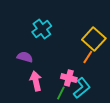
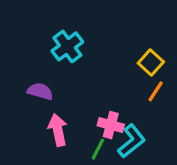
yellow square: (94, 39) -> (151, 62), size x0.7
orange line: (88, 57) -> (156, 91), moved

